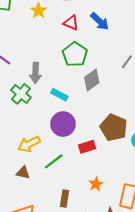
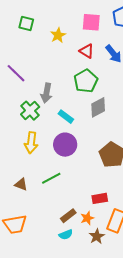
yellow arrow: (29, 144) -> (31, 143), moved, turned -65
red rectangle: (87, 147) -> (100, 198), moved
orange star: (96, 184) -> (87, 218), moved
brown rectangle: (65, 199) -> (68, 216), moved, turned 35

